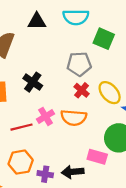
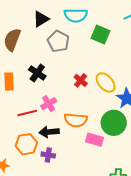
black triangle: (37, 21) -> (41, 19), turned -30
gray pentagon: (79, 64) -> (58, 41), moved, turned 30
orange semicircle: (74, 118) -> (76, 120), moved
black arrow: (73, 172) -> (49, 132), moved

